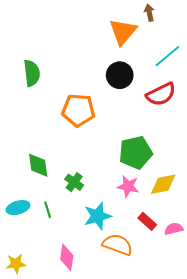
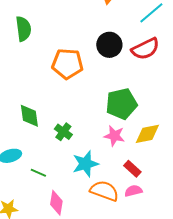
black circle: (120, 75) -> (109, 45), moved
green line: (48, 210) -> (38, 173), moved, turned -49
pink semicircle: (174, 229) -> (133, 191), moved

